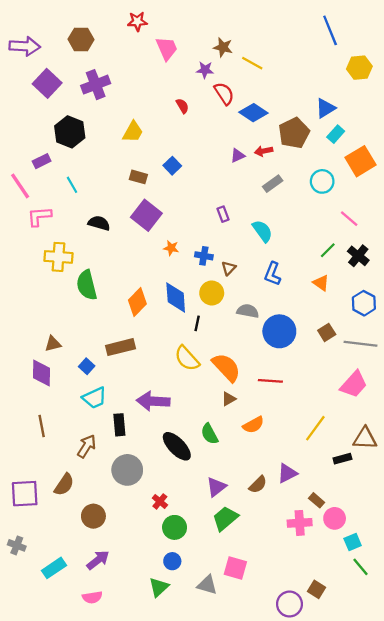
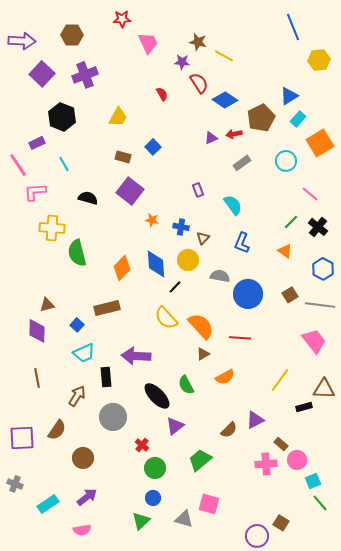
black line: (197, 323) -> (175, 287), turned 32
pink trapezoid: (354, 384) -> (314, 341), turned -80
purple triangle: (216, 487) -> (175, 426), moved

